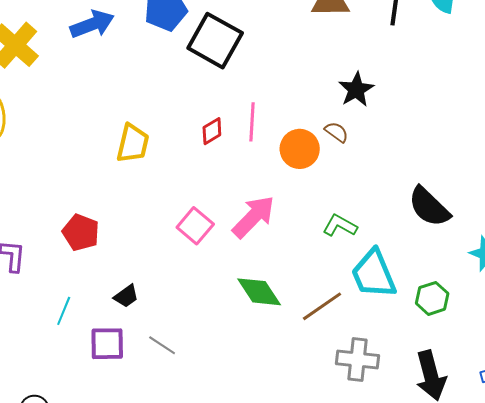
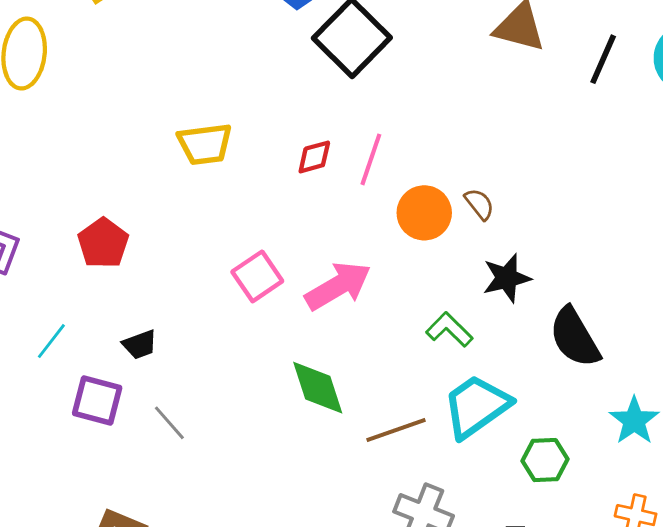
black star: (356, 90) -> (507, 278), moved
yellow trapezoid: (133, 143) -> (205, 144), turned 54
cyan trapezoid: (374, 274) -> (476, 406), turned 62

